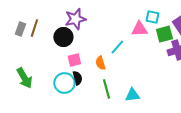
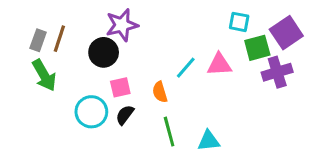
pink triangle: (139, 29) -> (219, 65), moved
green arrow: (24, 78) -> (44, 75), moved
black semicircle: (77, 78) -> (125, 115), turned -128
cyan circle: (64, 83) -> (91, 112), moved

